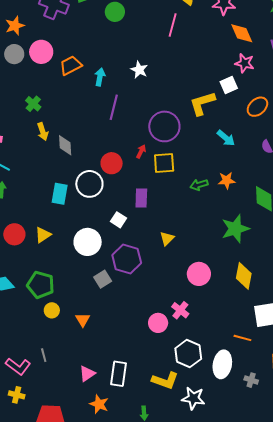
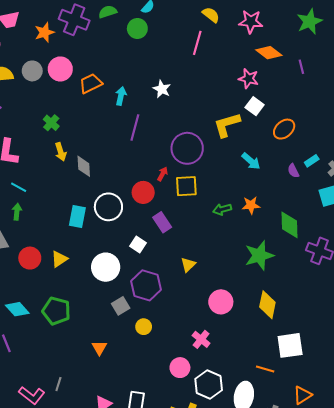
orange star: (15, 26) -> (45, 32), moved
orange diamond: (242, 33) -> (269, 53), turned -30
pink star: (244, 63) -> (248, 79), moved
white square: (229, 85) -> (255, 106), turned -30
red circle: (112, 163) -> (143, 192), moved
purple rectangle: (141, 198) -> (162, 222), turned -36
yellow circle: (52, 310) -> (144, 327), moved
pink circle: (158, 323) -> (180, 368), moved
gray line: (44, 355) -> (58, 384), turned 32

